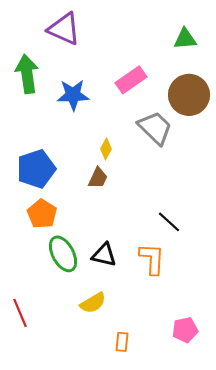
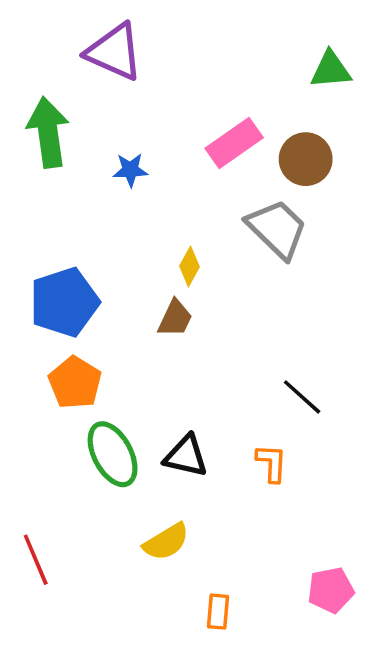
blue star: (73, 95) -> (130, 170), size x0.6
brown circle: (189, 95) -> (306, 159), moved, size x0.7
orange L-shape: (152, 259) -> (272, 463), size x0.7

